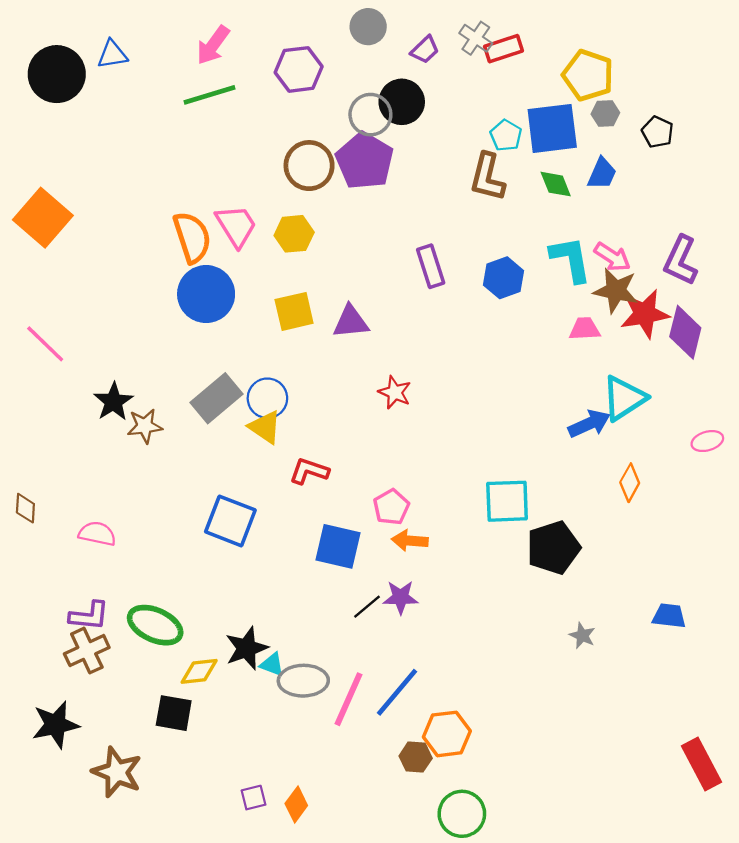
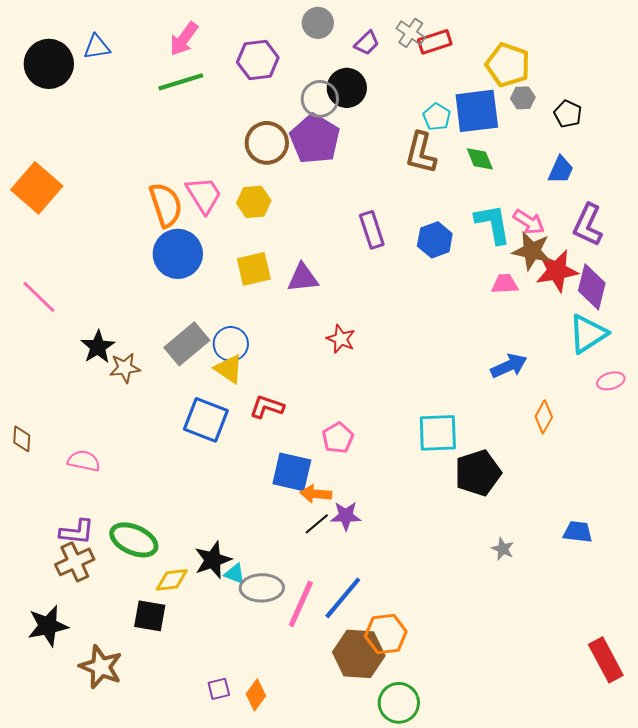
blue trapezoid: (602, 174) -> (561, 170), moved
cyan triangle: (624, 398) -> (588, 334), moved
blue square: (230, 521) -> (206, 420), moved
orange arrow: (410, 541) -> (316, 494), moved
brown hexagon: (416, 757) -> (359, 654), size x1.8

